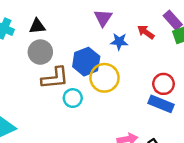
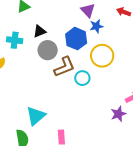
blue star: (119, 42) -> (96, 26), moved
blue hexagon: (86, 62) -> (76, 39), moved

